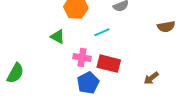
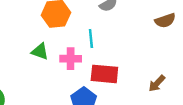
cyan line: (102, 32) -> (91, 39), turned -63
pink cross: (82, 58) -> (71, 59), moved

